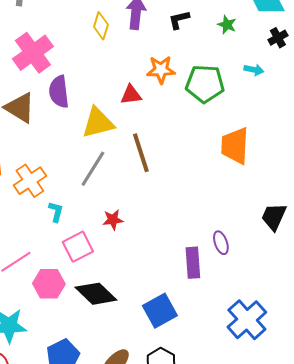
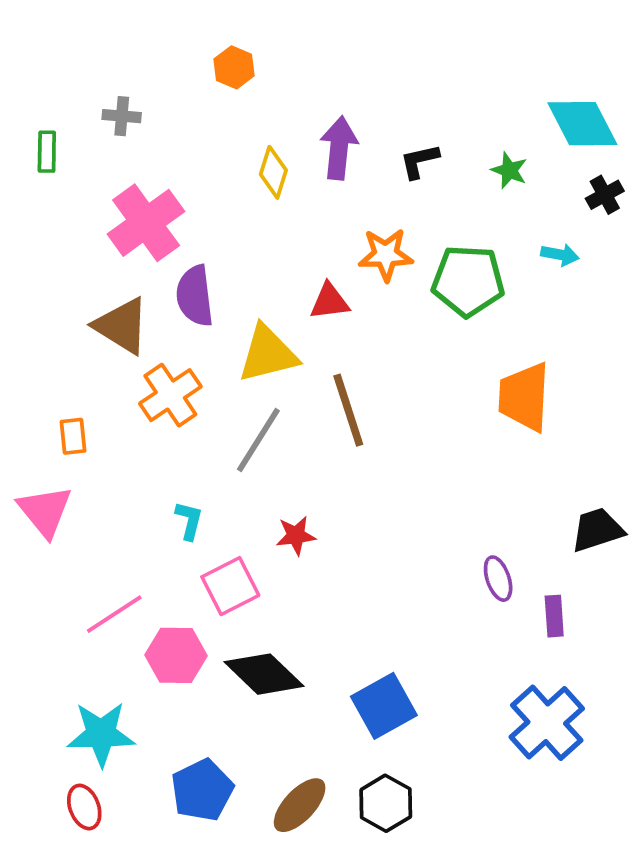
orange cross: (30, 181) -> (170, 395), moved
black trapezoid: (274, 217) -> (597, 530), turned 48
purple rectangle: (193, 263) -> (554, 616), moved, size x0.7

